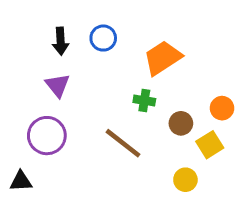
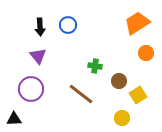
orange trapezoid: (163, 58) -> (137, 23), moved
orange circle: (222, 108) -> (146, 53), moved

